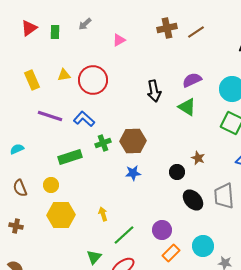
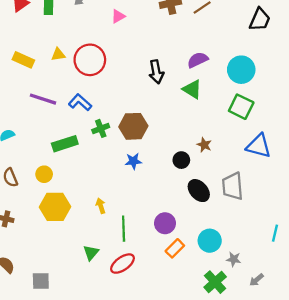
yellow rectangle: (32, 80) -> (23, 60), turned -42
green line: (124, 235) -> (124, 229), turned -50

